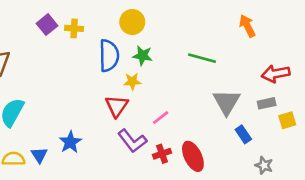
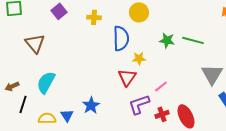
purple square: (47, 25) -> (59, 11), moved
green star: (143, 56) -> (167, 40), moved
purple L-shape: (132, 141) -> (139, 104), turned 110

